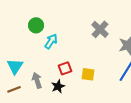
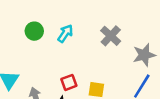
cyan arrow: (51, 41) -> (65, 33), moved

